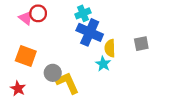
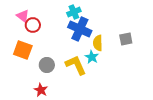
red circle: (38, 13) -> (33, 25), moved
yellow L-shape: (67, 83) -> (76, 65), moved
red star: (18, 89) -> (41, 90), moved

